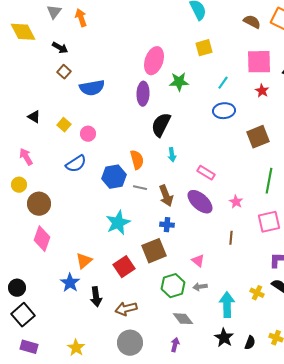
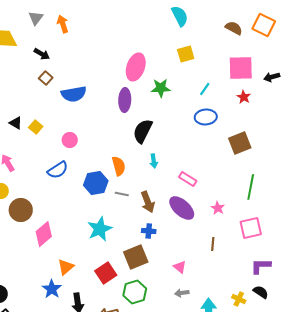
yellow square: (64, 125) -> (36, 127), moved
pink diamond: (42, 239) -> (44, 234), moved, turned 30
green hexagon: (173, 286) -> (135, 292), moved

